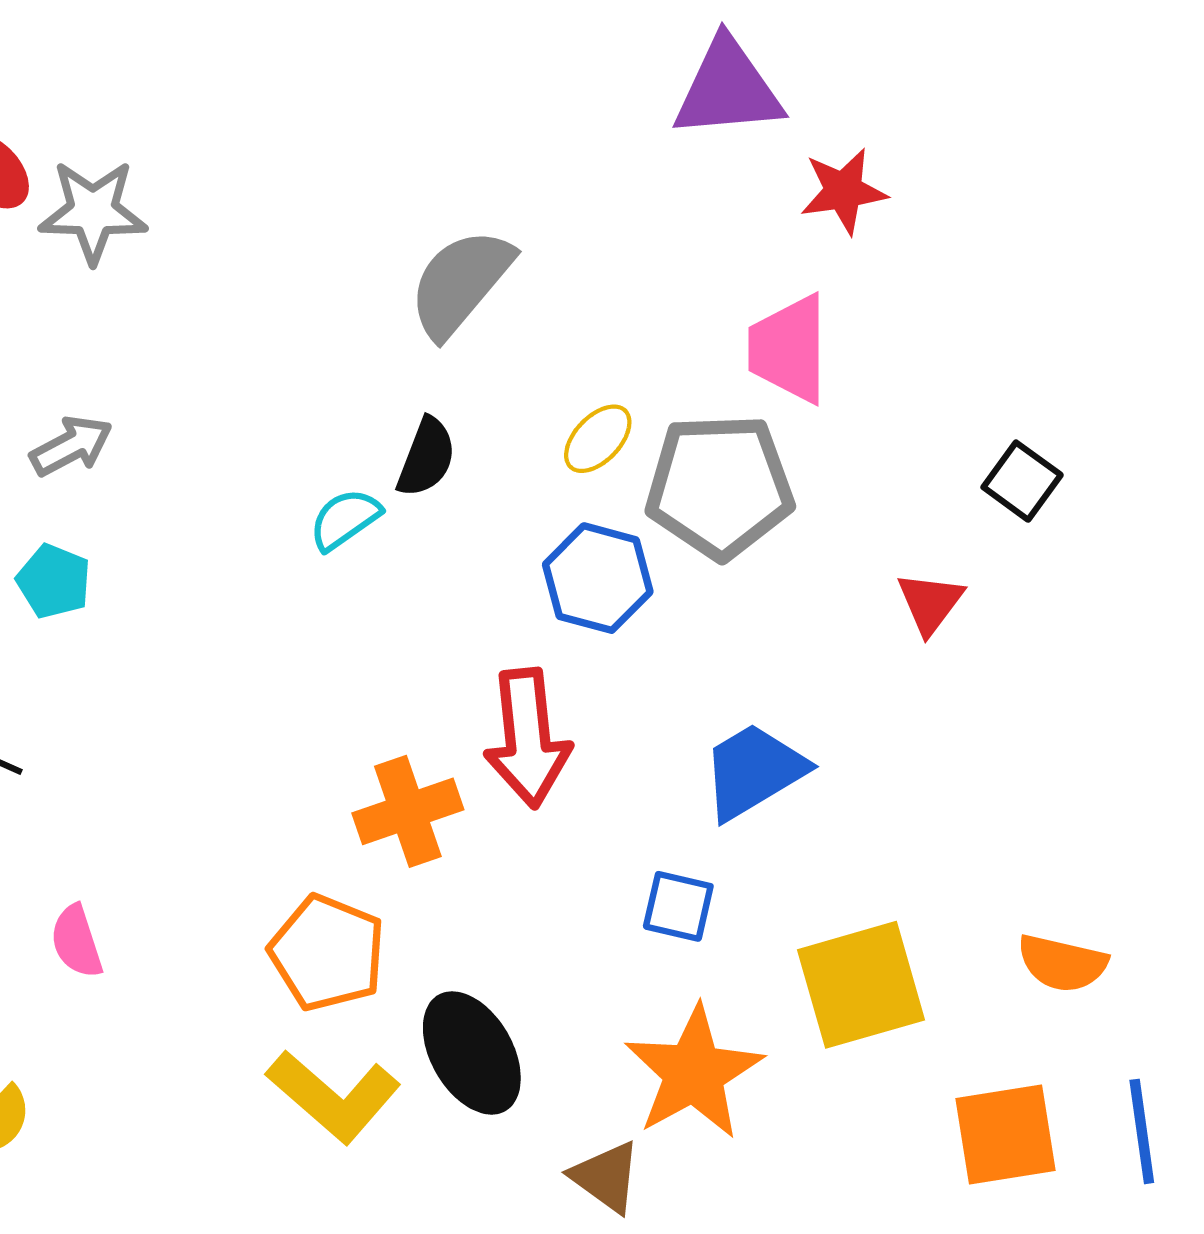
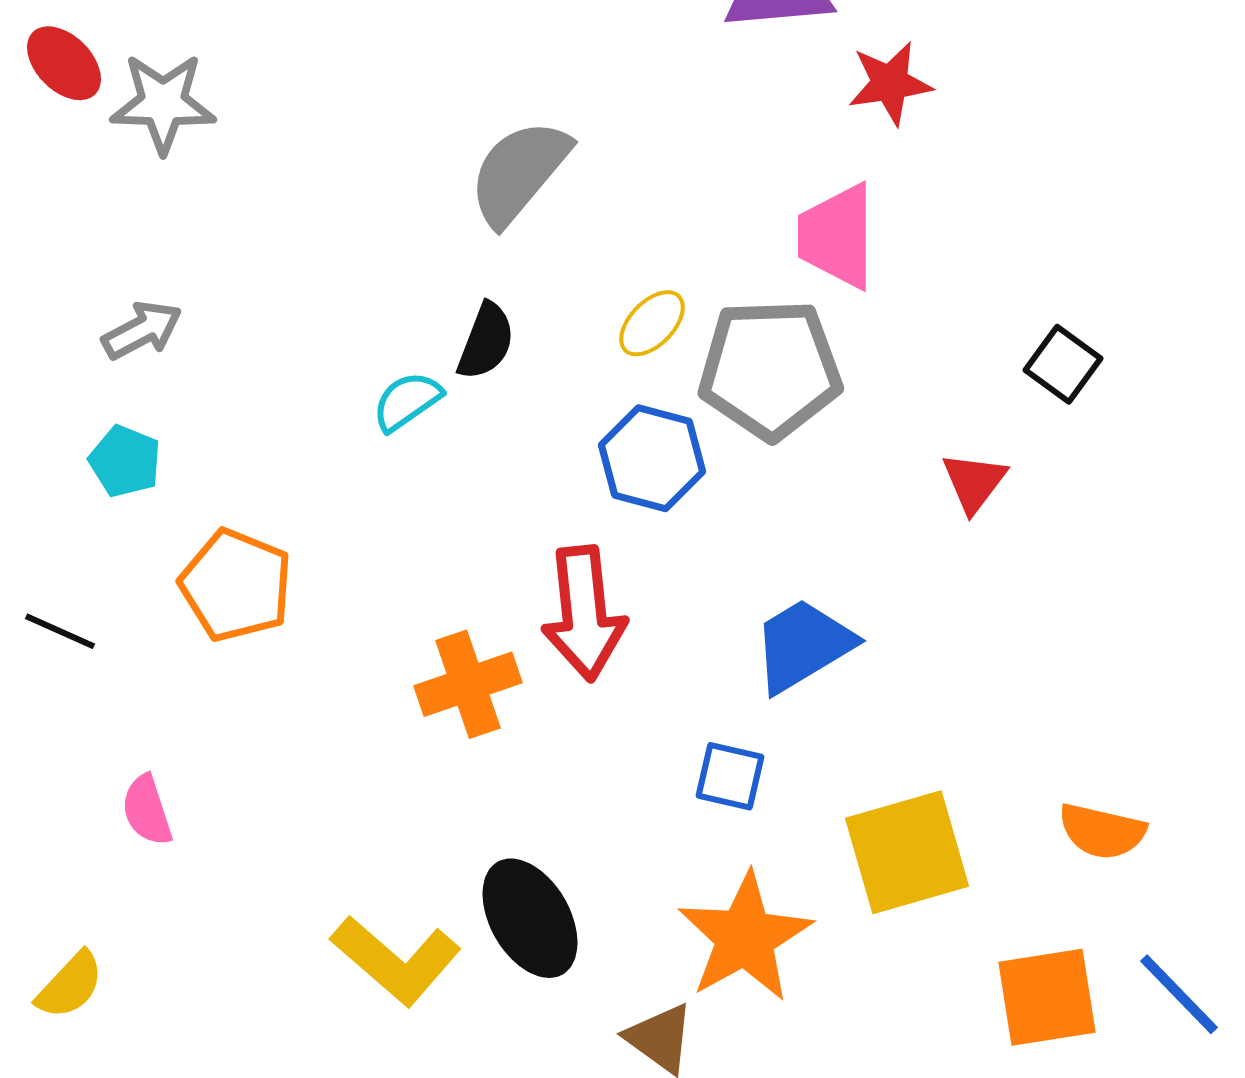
orange pentagon: (327, 953) -> (236, 585), moved
blue line: (1142, 1131) -> (1179, 994), turned -36

